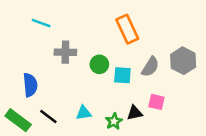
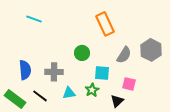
gray cross: (65, 52) -> (54, 72), moved
cyan square: (122, 75) -> (102, 73), moved
black triangle: (135, 113) -> (117, 101), moved, turned -32
green star: (114, 121) -> (92, 90), moved

